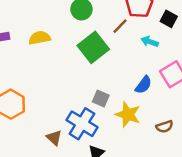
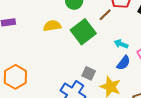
yellow semicircle: (40, 38) -> (52, 26), moved
cyan arrow: (150, 42) -> (121, 44), moved

